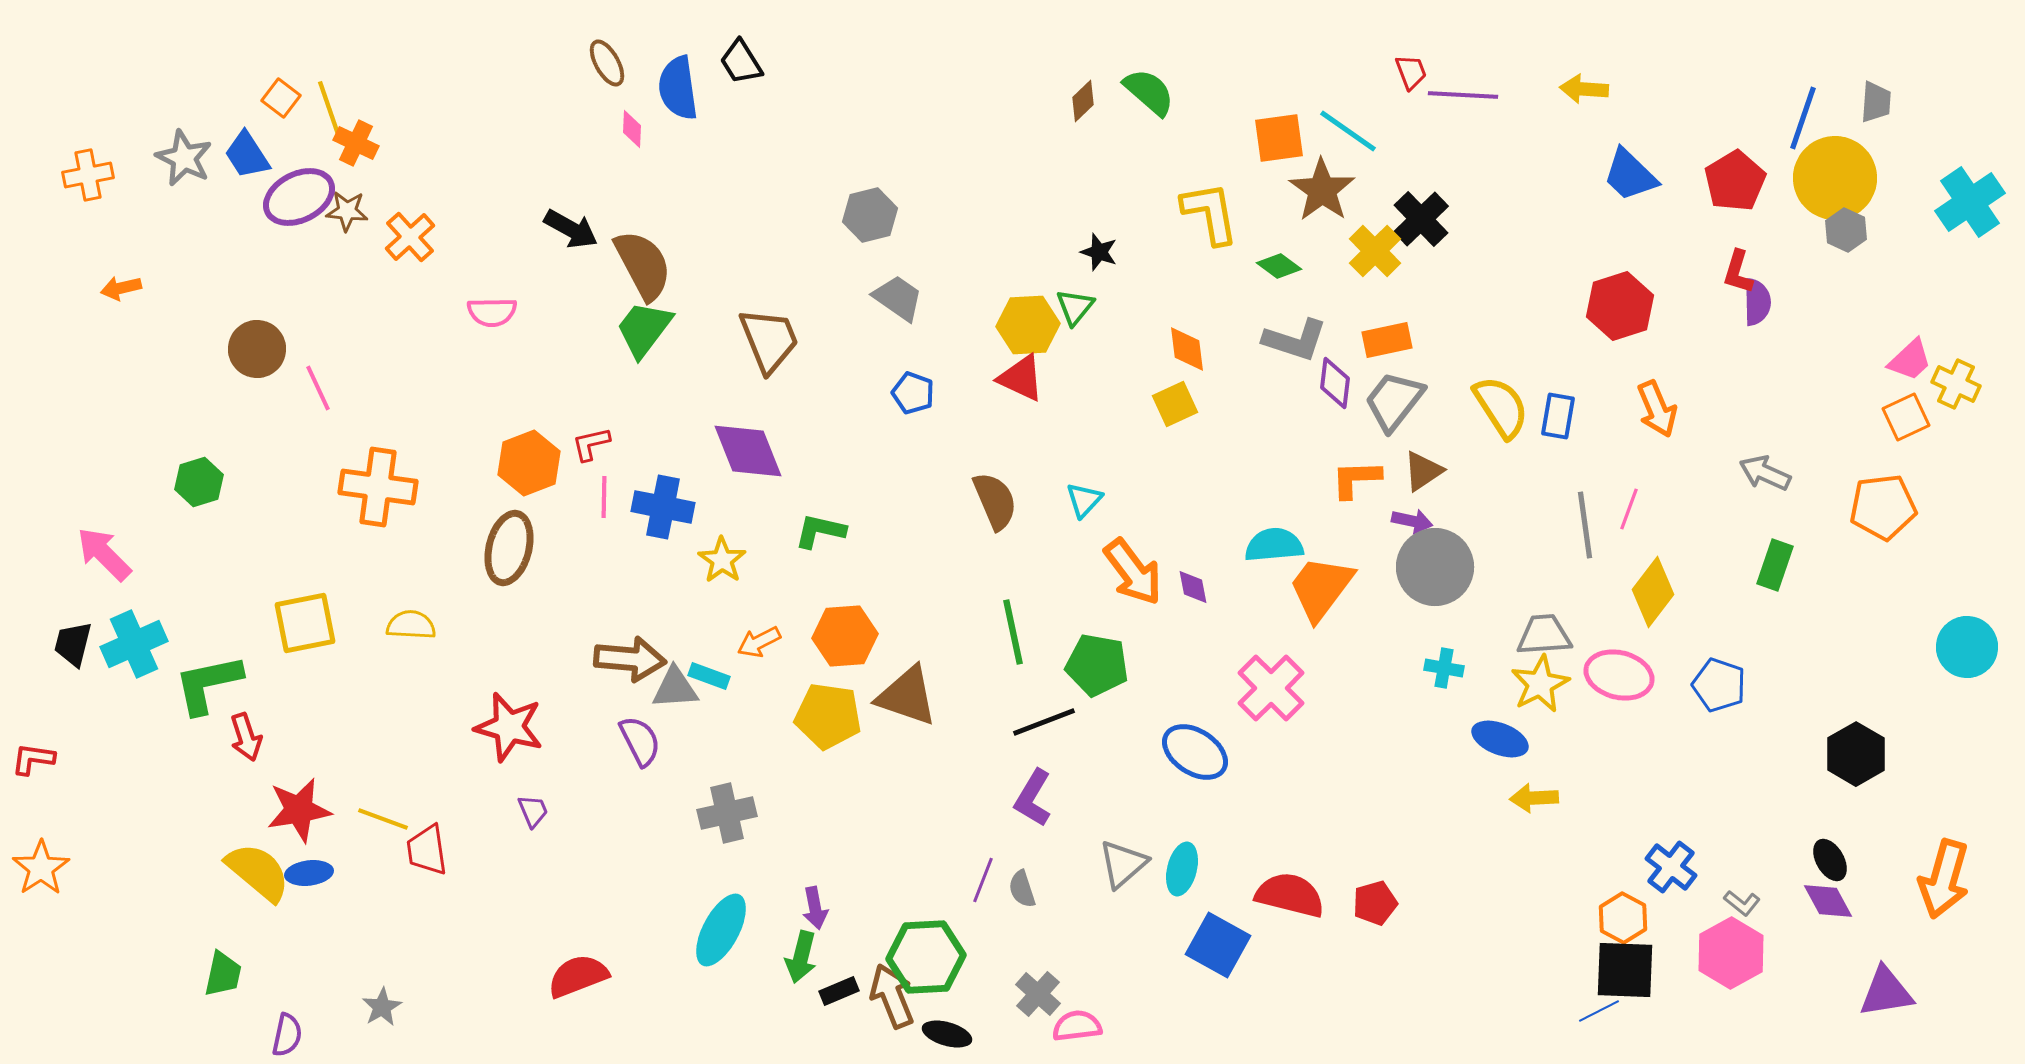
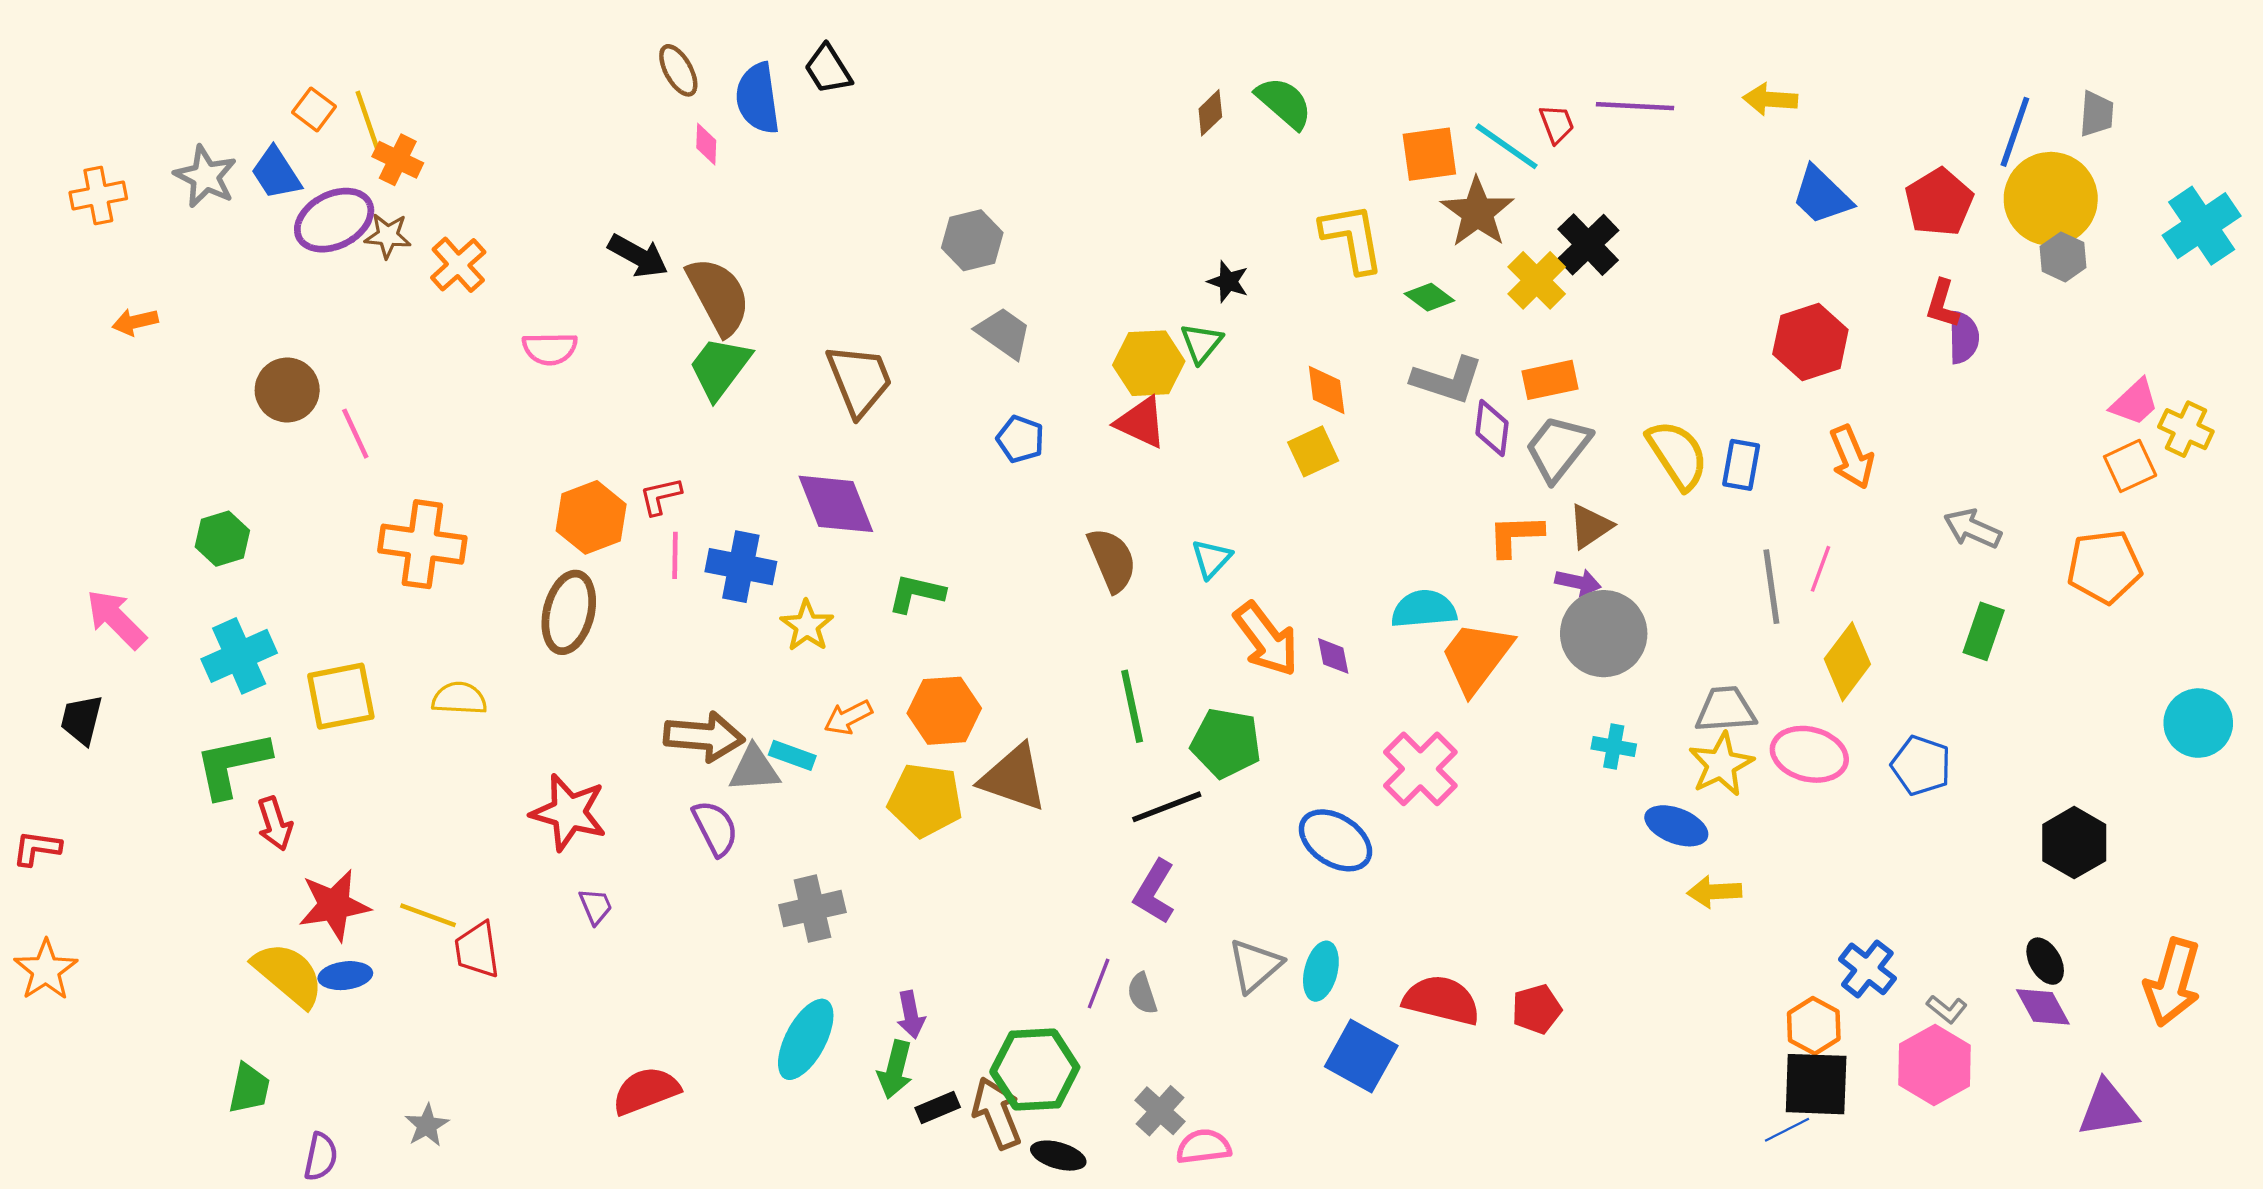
red trapezoid: (1411, 72) -> (1557, 124), moved
cyan cross: (134, 644) -> (239, 656), moved

